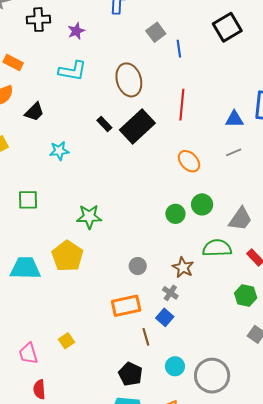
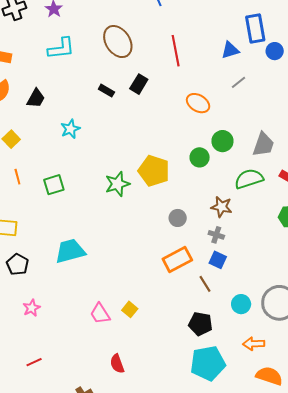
black rectangle: (137, 127) -> (139, 84), size x0.6
yellow pentagon: (67, 256) -> (154, 171), moved
pink trapezoid: (28, 353) -> (100, 314), moved

